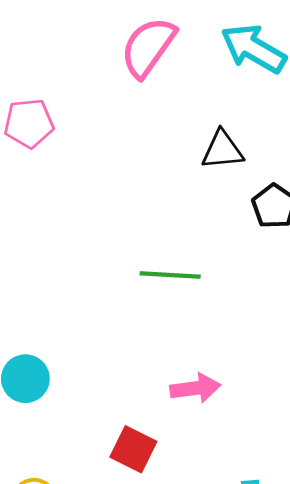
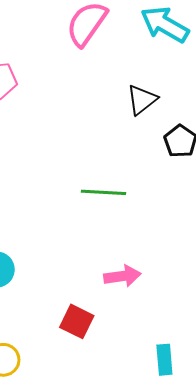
black triangle: (222, 150) -> (142, 100), turned -32

